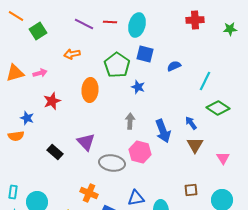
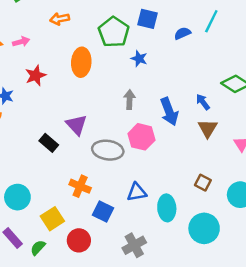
cyan line: (205, 81) -> (211, 21), moved
black rectangle: (55, 152) -> (49, 143), moved
brown square: (191, 190) -> (203, 183), turned 32

